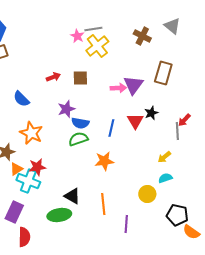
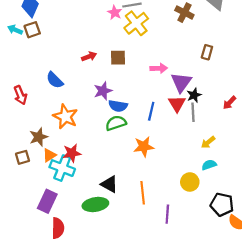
brown rectangle: (163, 73) -> (207, 52), size x0.6
purple triangle: (133, 85) -> (181, 82), moved
gray line: (177, 131) -> (193, 112), moved

